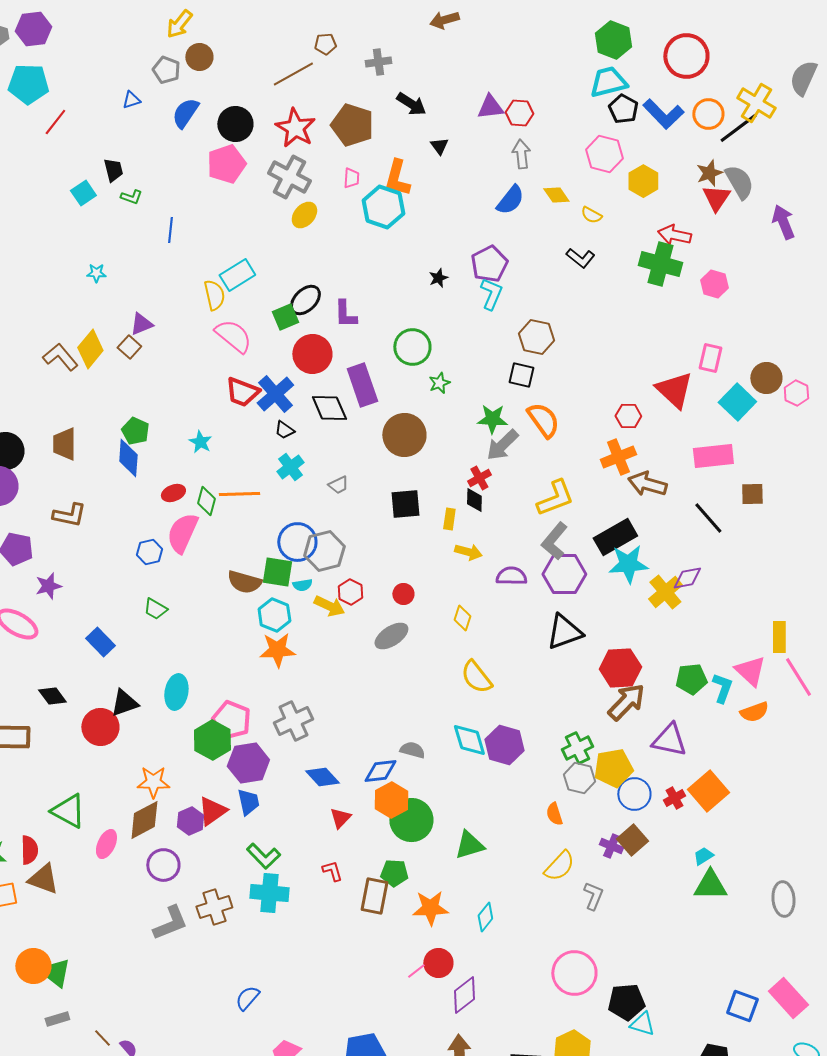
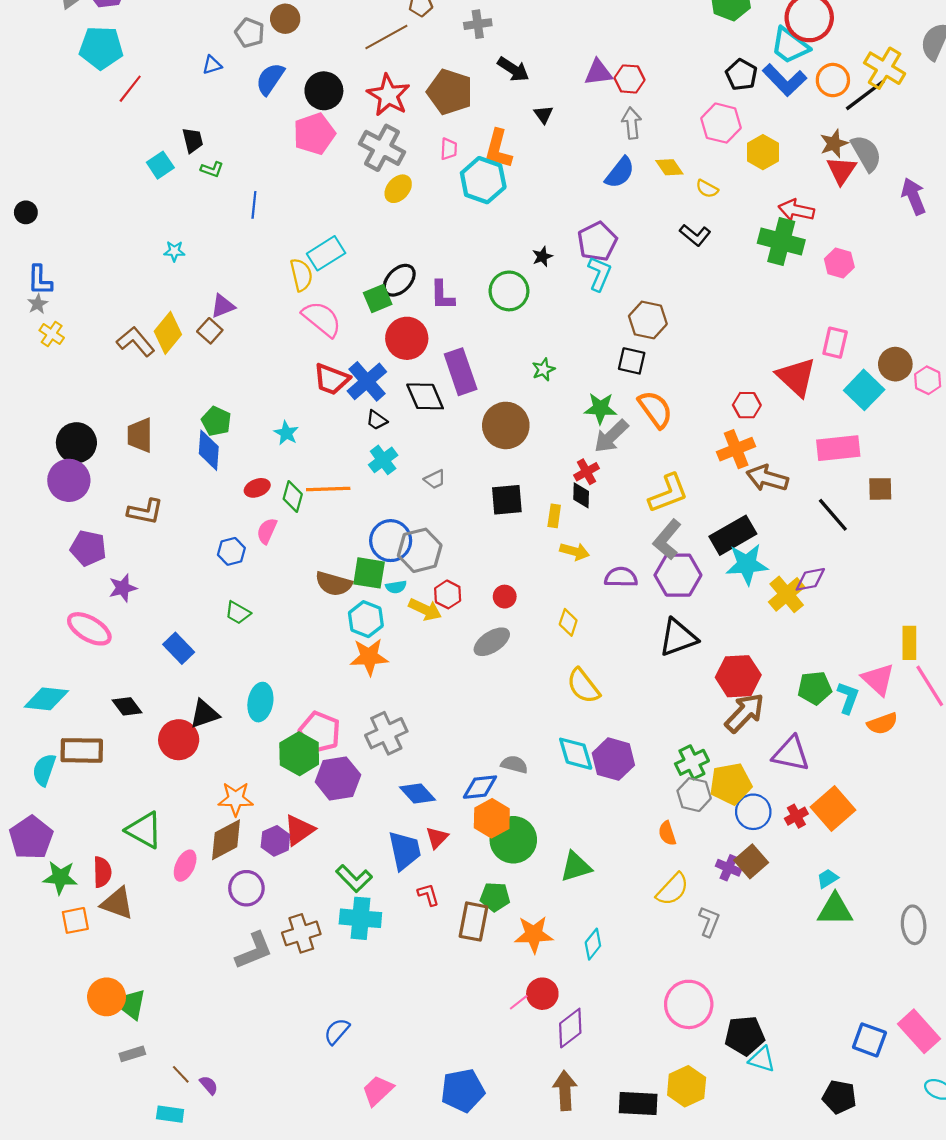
cyan trapezoid: (608, 82) -> (790, 46), moved, turned -129
green circle: (412, 347) -> (509, 291), moved
pink semicircle: (182, 533) -> (267, 531), size x0.6
blue trapezoid: (248, 802) -> (405, 851), moved, size x1.4

